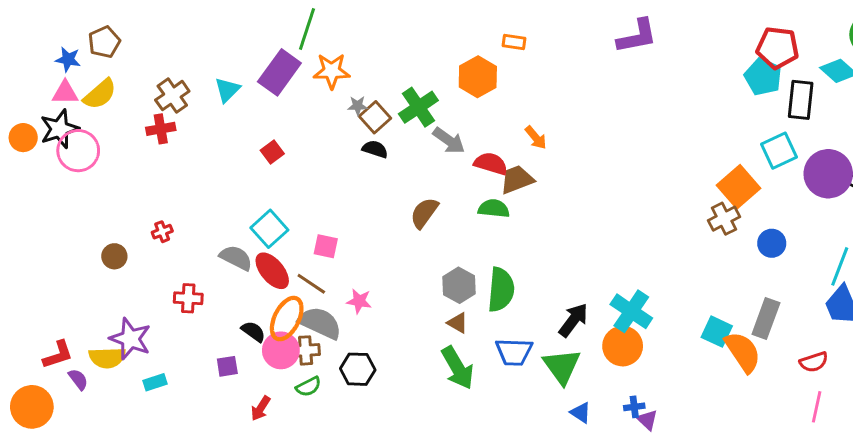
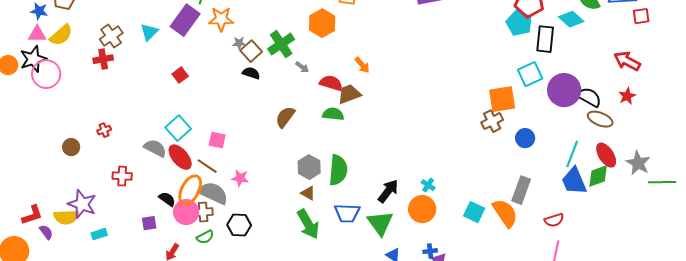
gray arrow: (449, 140) -> (302, 67), size x0.6
orange square: (738, 187) -> (502, 99), turned 32
cyan cross: (631, 311) -> (428, 185), size x0.5
cyan square: (717, 332) -> (474, 212), moved

